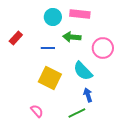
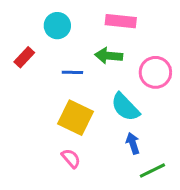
cyan circle: (53, 17) -> (57, 26), moved
pink semicircle: (37, 111) -> (71, 158), moved
green line: (77, 113) -> (152, 170), moved

